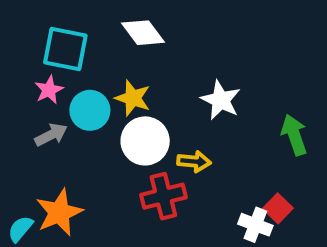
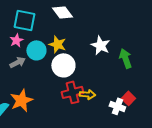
green arrow: (294, 135) -> (125, 58), moved
yellow arrow: (194, 161) -> (87, 94), moved

